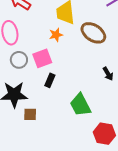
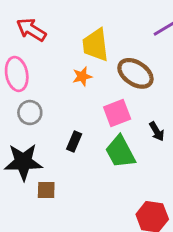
pink square: (42, 58) -> (117, 113), moved
green trapezoid: (80, 105) -> (120, 152), moved

